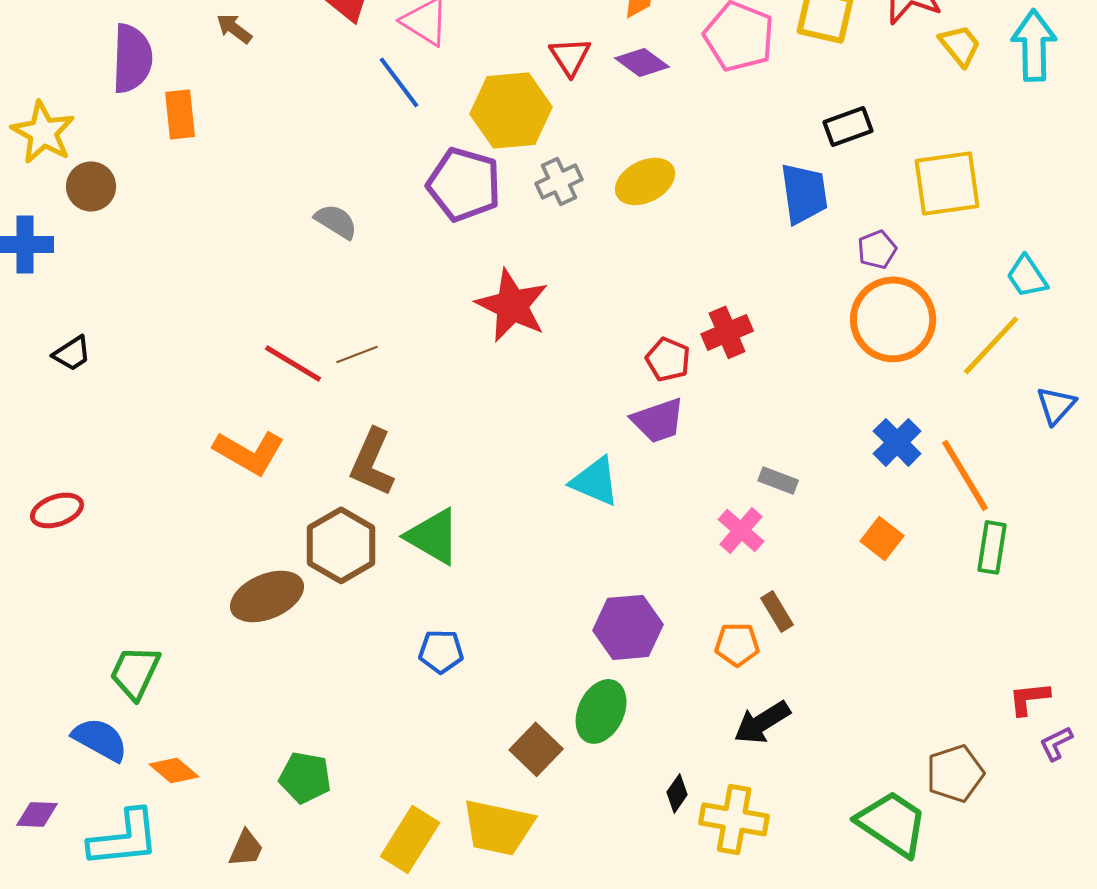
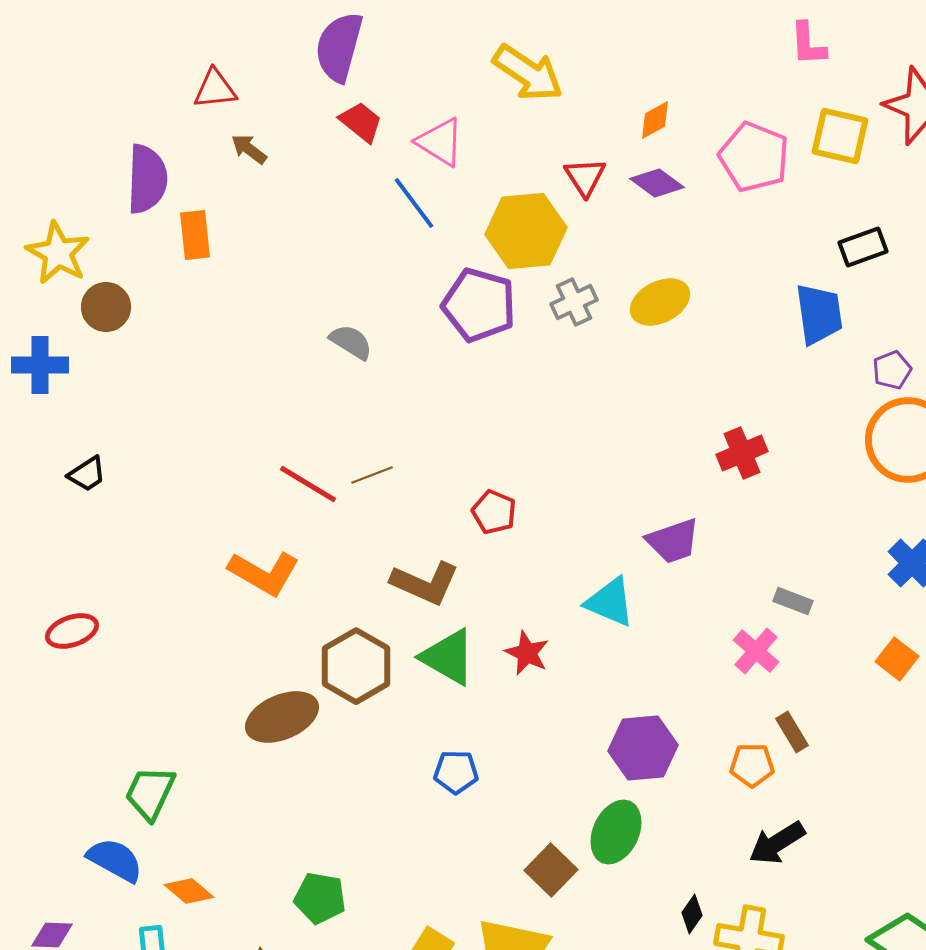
red star: (512, 305) -> (527, 653), moved, size x0.6
red pentagon: (668, 359) -> (494, 512), moved
brown L-shape: (372, 462) -> (425, 583), moved, turned -90

